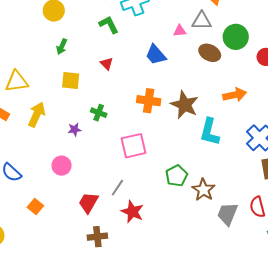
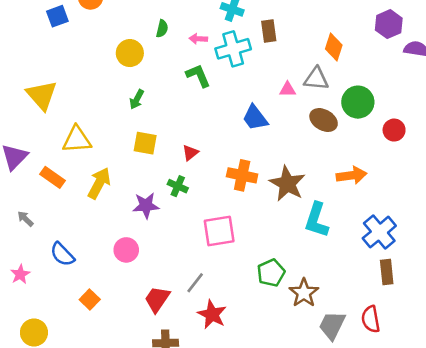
red triangle: (107, 64) -> (190, 153), moved, turned 32
purple star: (75, 130) -> (146, 206), size x1.5

